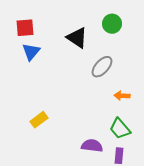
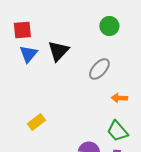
black triangle: (77, 38) -> (58, 51), moved, turned 40

